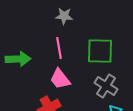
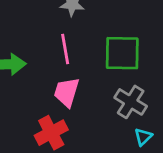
pink trapezoid: (60, 79) -> (67, 92), turned 55

